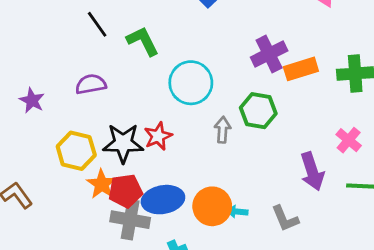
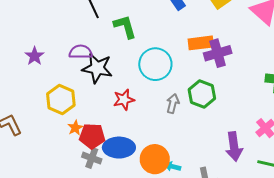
orange rectangle: (301, 69) -> (201, 43), moved
black star: (123, 143) -> (97, 68), moved
orange star: (102, 184) -> (75, 128), size x0.7
gray cross: (130, 220) -> (92, 158), size x0.7

